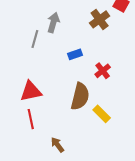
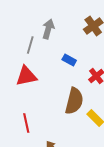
blue rectangle: (75, 54) -> (69, 60), turned 48
red triangle: (31, 91) -> (26, 76), moved

